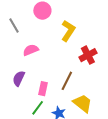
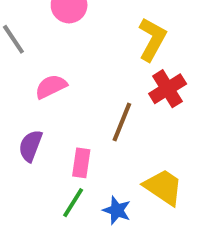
yellow L-shape: (68, 31) -> (152, 39), moved
brown line: (67, 81) -> (122, 122), moved

